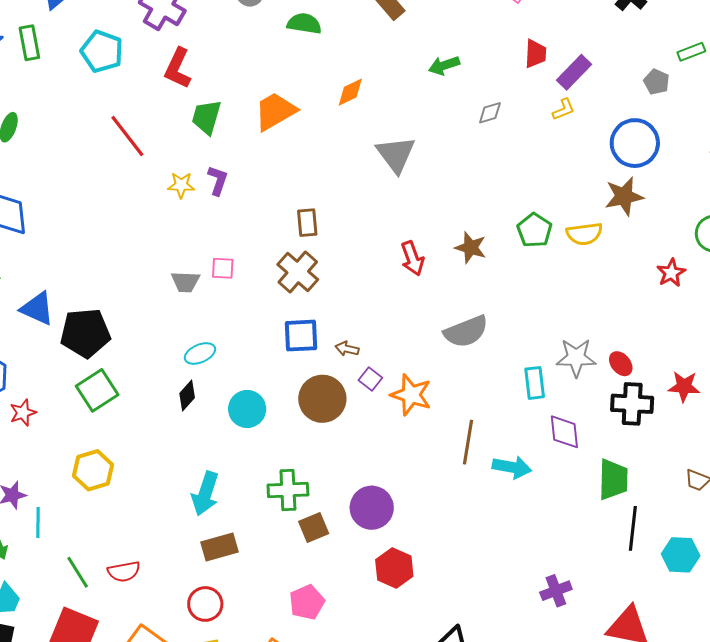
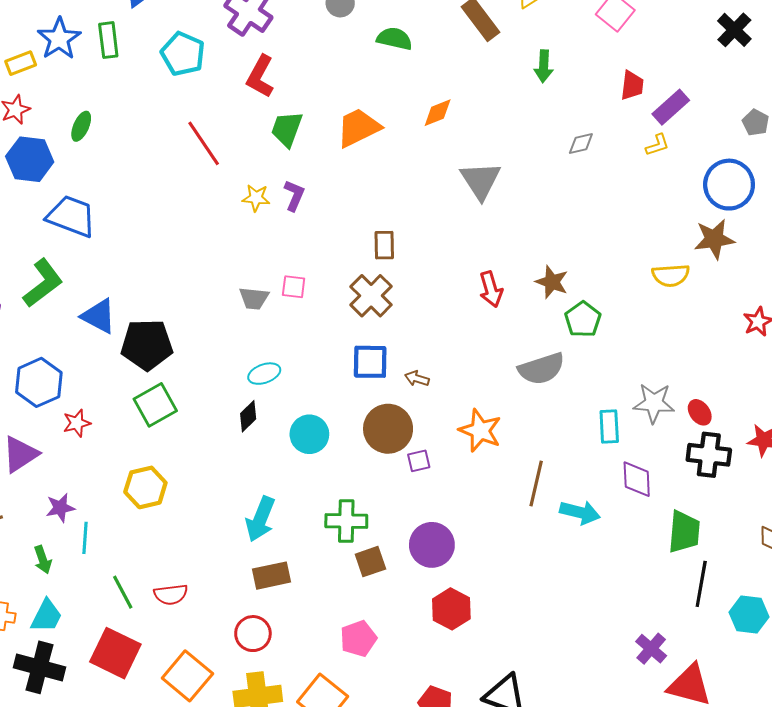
green arrow: (444, 65) -> (544, 66), moved, turned -72
green pentagon: (534, 230) -> (583, 319), moved
purple square: (370, 379) -> (419, 461), moved, turned 35
purple cross: (556, 591) -> (651, 649), moved, turned -32

